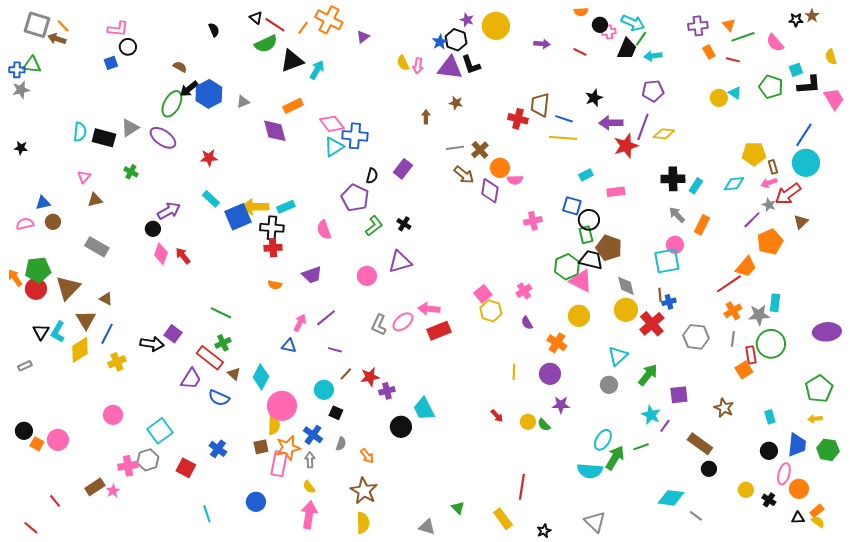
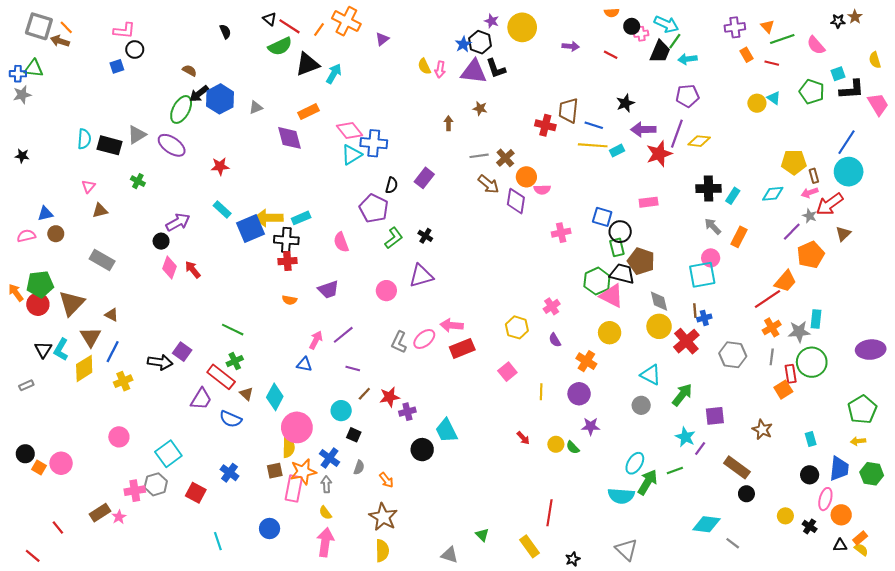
cyan rectangle: (586, 175) -> (617, 151), moved
pink square: (483, 294) -> (507, 372), moved
cyan triangle: (618, 356) -> (651, 375), turned -50

